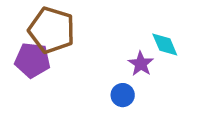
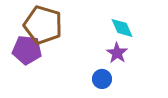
cyan diamond: (165, 45) -> (122, 28), moved

